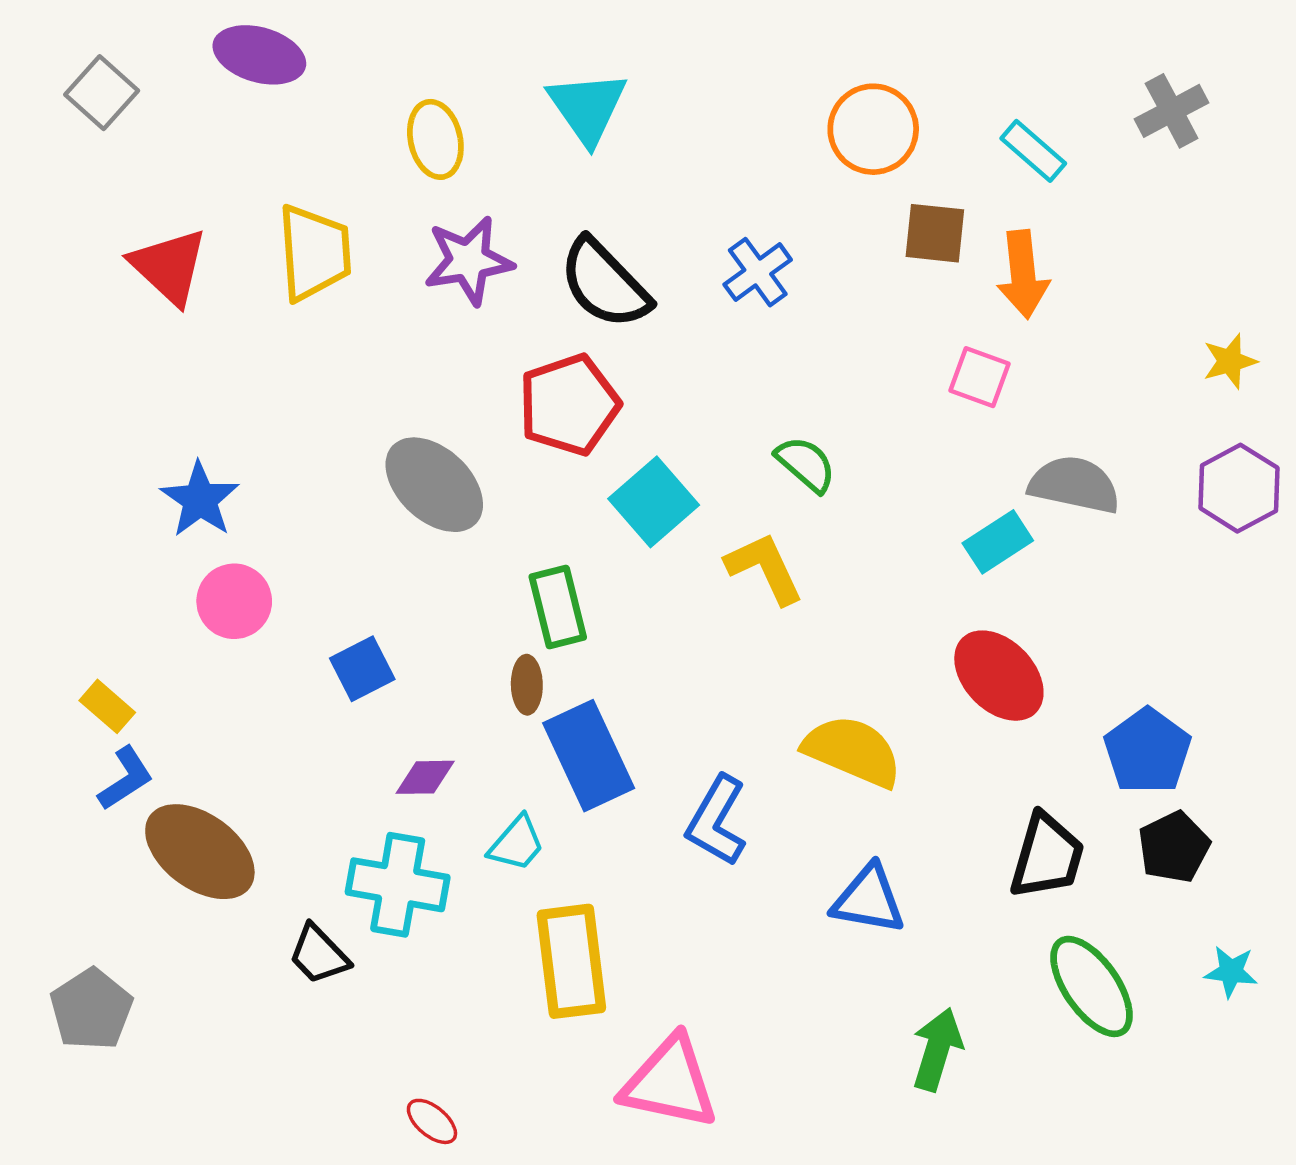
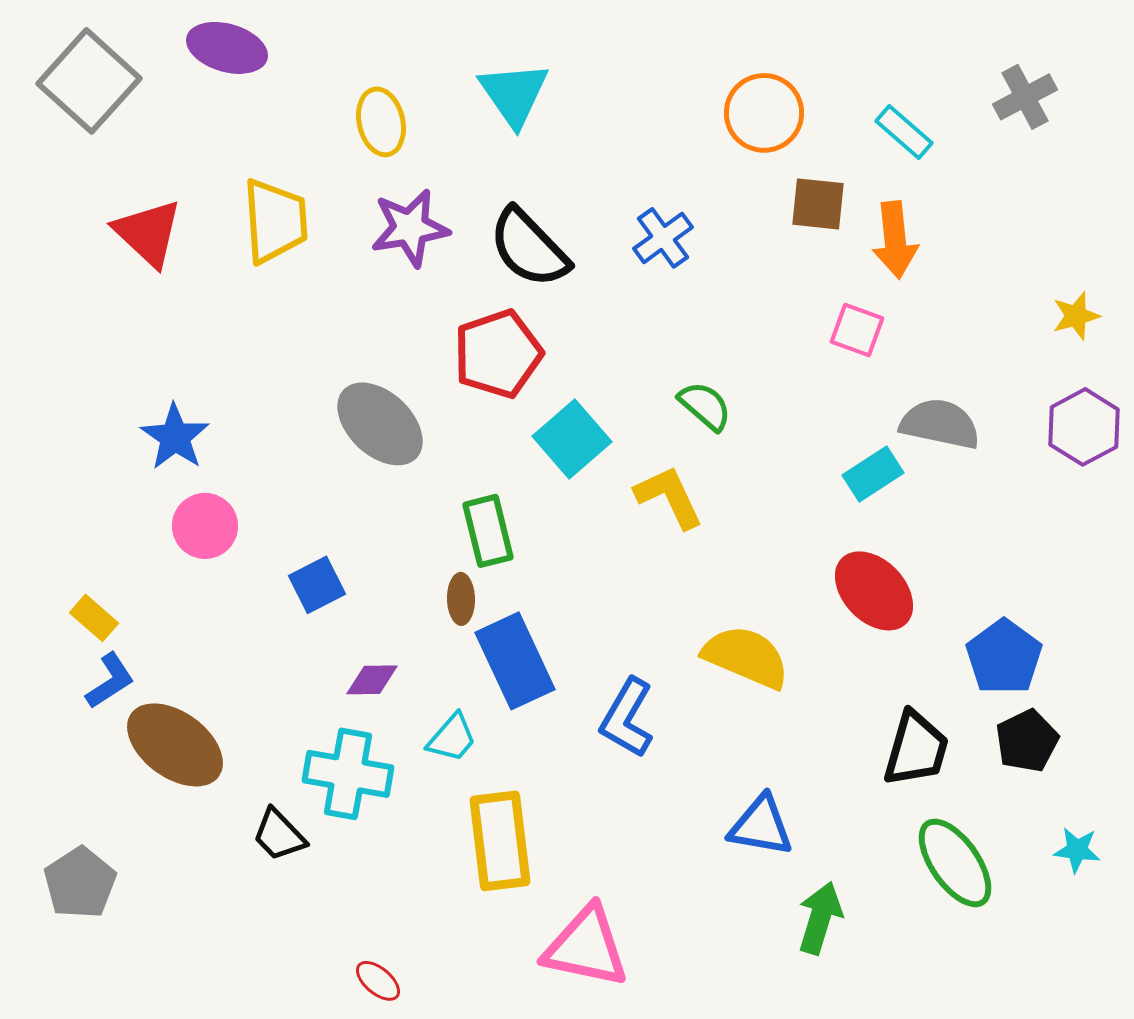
gray square: (102, 93) -> (89, 81), size x1.6
blue triangle: (869, 900) -> (761, 826), moved

